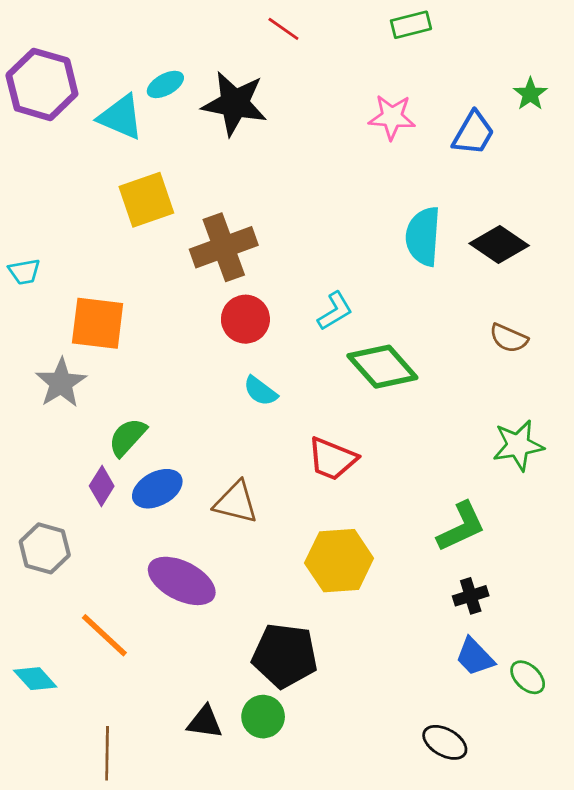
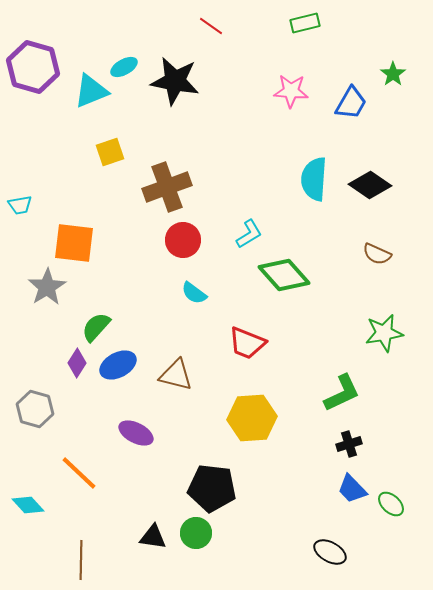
cyan triangle: (121, 117) -> (91, 91), turned -45
yellow square: (146, 200) -> (110, 152), size x0.7
purple ellipse: (182, 581) -> (136, 433), size x0.7

